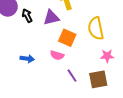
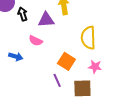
orange square: (67, 38) -> (66, 61), moved
pink semicircle: (57, 55) -> (36, 41), moved

